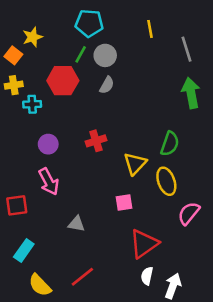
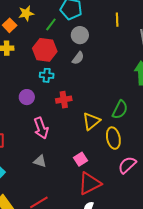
green line: (81, 54) -> (51, 24), moved
cyan cross: (32, 104) -> (47, 75), moved
pink arrow: (49, 182) -> (41, 128), moved
pink square: (124, 203) -> (81, 159), moved, turned -32

